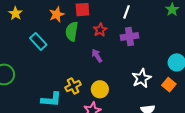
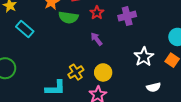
green semicircle: (72, 31) -> (68, 17), turned -84
cyan rectangle: (38, 41) -> (25, 29), moved

